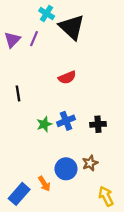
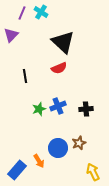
black triangle: (72, 27) -> (63, 42), moved
purple line: (34, 39) -> (22, 13), moved
black line: (18, 93) -> (25, 76), moved

